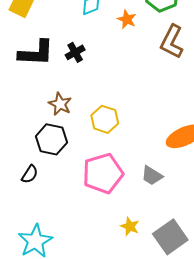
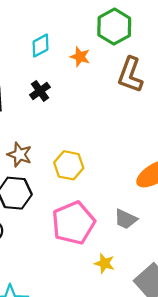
black cross: (75, 52) -> (40, 91), moved
yellow star: (130, 226) -> (104, 263), moved

